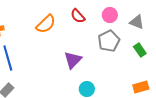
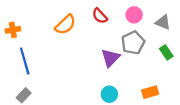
purple triangle: (73, 60) -> (110, 58), moved
orange rectangle: (141, 87) -> (150, 92), moved

